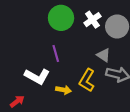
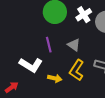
gray triangle: (104, 55) -> (74, 45), moved

